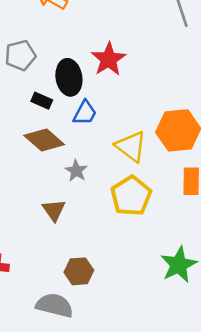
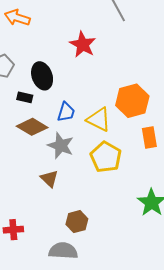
red star: (109, 59) -> (83, 45), moved
blue trapezoid: (85, 113) -> (66, 112), moved
gray star: (76, 171) -> (61, 146), size x1.5

